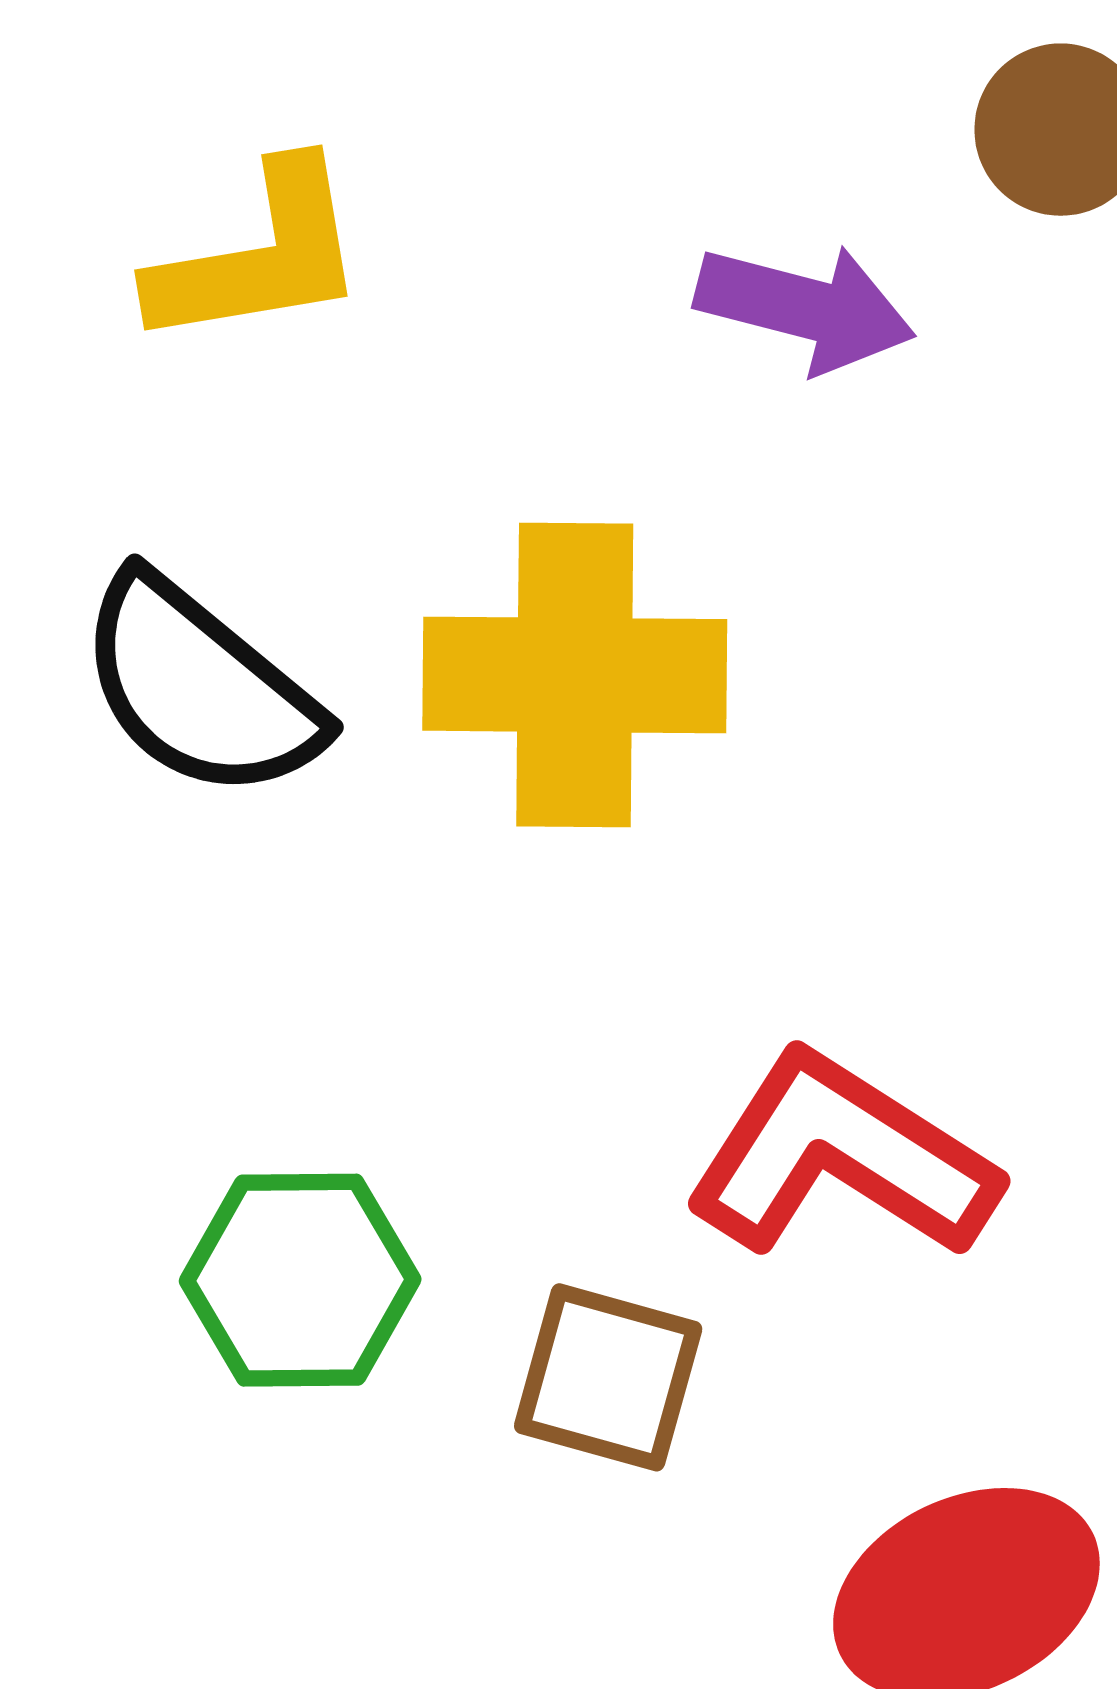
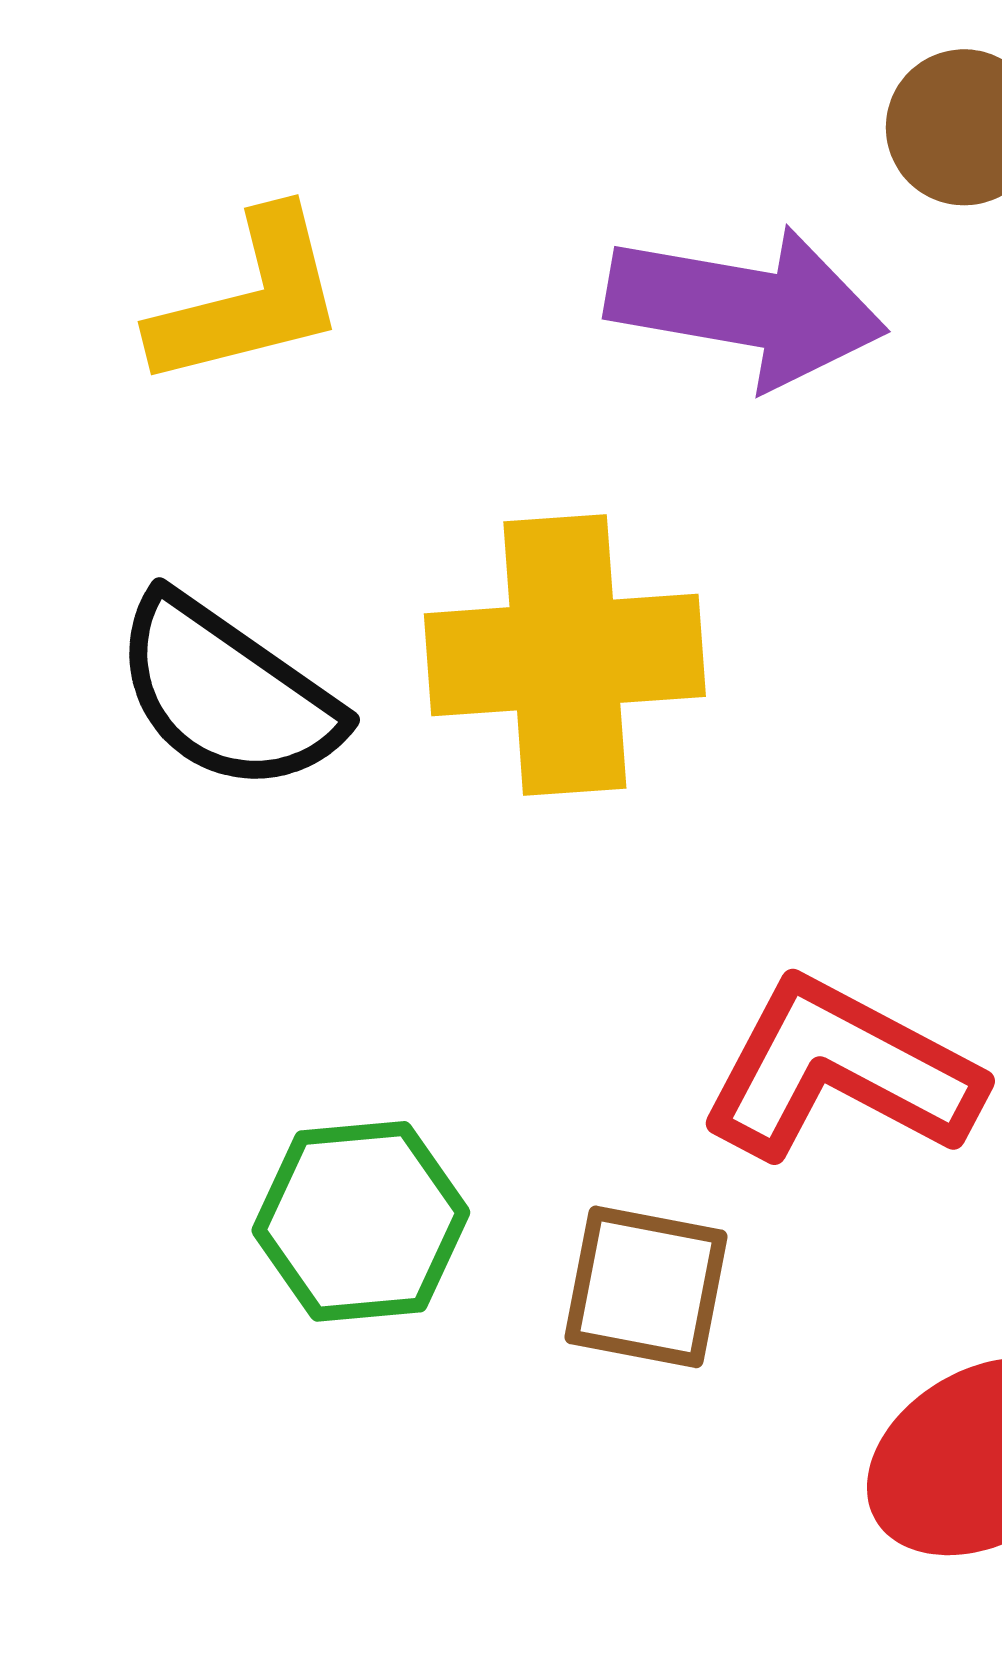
purple arrow: (805, 308) -> (746, 307), size x1.4

